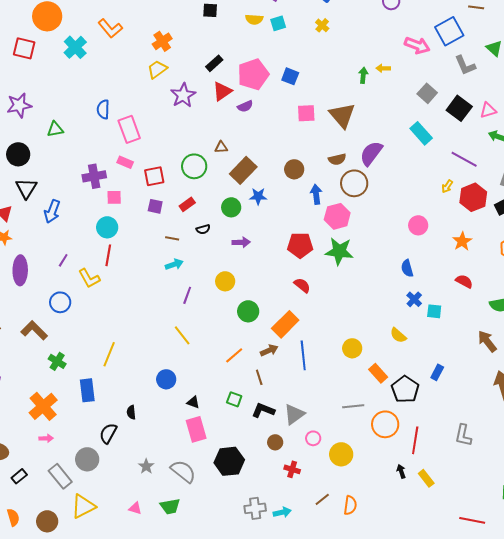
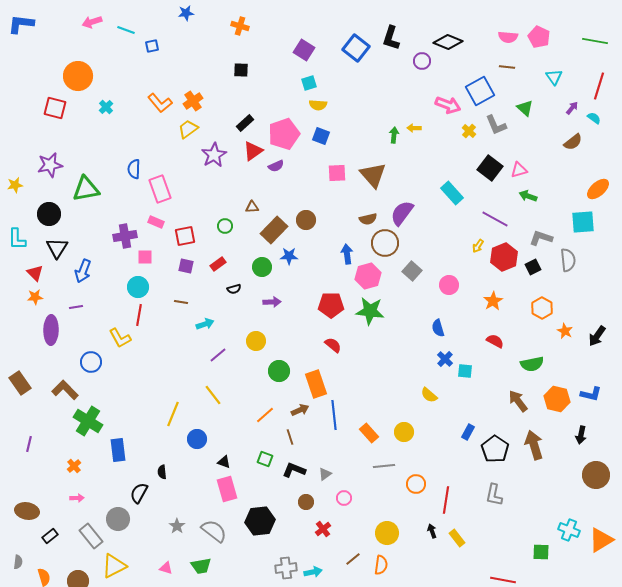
yellow semicircle: (254, 19) -> (318, 105), moved
yellow cross: (322, 25) -> (469, 131), moved
orange L-shape: (110, 28) -> (160, 103), moved
cyan cross: (75, 47) -> (106, 107), size x0.6
gray square: (427, 93) -> (412, 271), moved
green triangle: (55, 129) -> (86, 189), size x1.6
green circle: (194, 166) -> (225, 226), size x0.6
brown circle: (294, 169) -> (306, 220), moved
brown line: (172, 238) -> (181, 302), moved
purple line: (63, 260) -> (76, 307), moved, turned 48
purple line: (187, 295) -> (218, 355), turned 30
orange rectangle: (285, 324) -> (316, 384), turned -64
yellow circle: (352, 348) -> (404, 432), moved
yellow line: (109, 354) -> (173, 414), moved
green cross: (57, 361) -> (88, 421), size x1.6
orange rectangle: (378, 373) -> (369, 433), moved
black pentagon: (405, 389) -> (495, 449), moved
orange cross: (43, 406) -> (74, 466), size x0.5
gray triangle: (294, 414) -> (325, 474), size x0.6
orange circle: (385, 424) -> (416, 484), size x0.7
yellow circle: (341, 454) -> (387, 533), moved
red cross: (292, 469) -> (323, 529), turned 35

